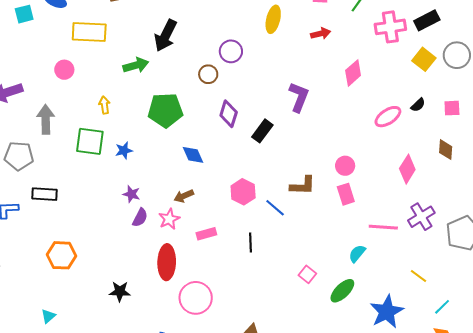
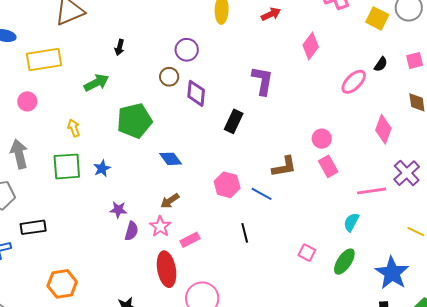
black arrow: (166, 35) -> (119, 47), size x0.5
purple diamond: (229, 114) -> (196, 93), moved
pink rectangle: (206, 234) -> (190, 240), moved

